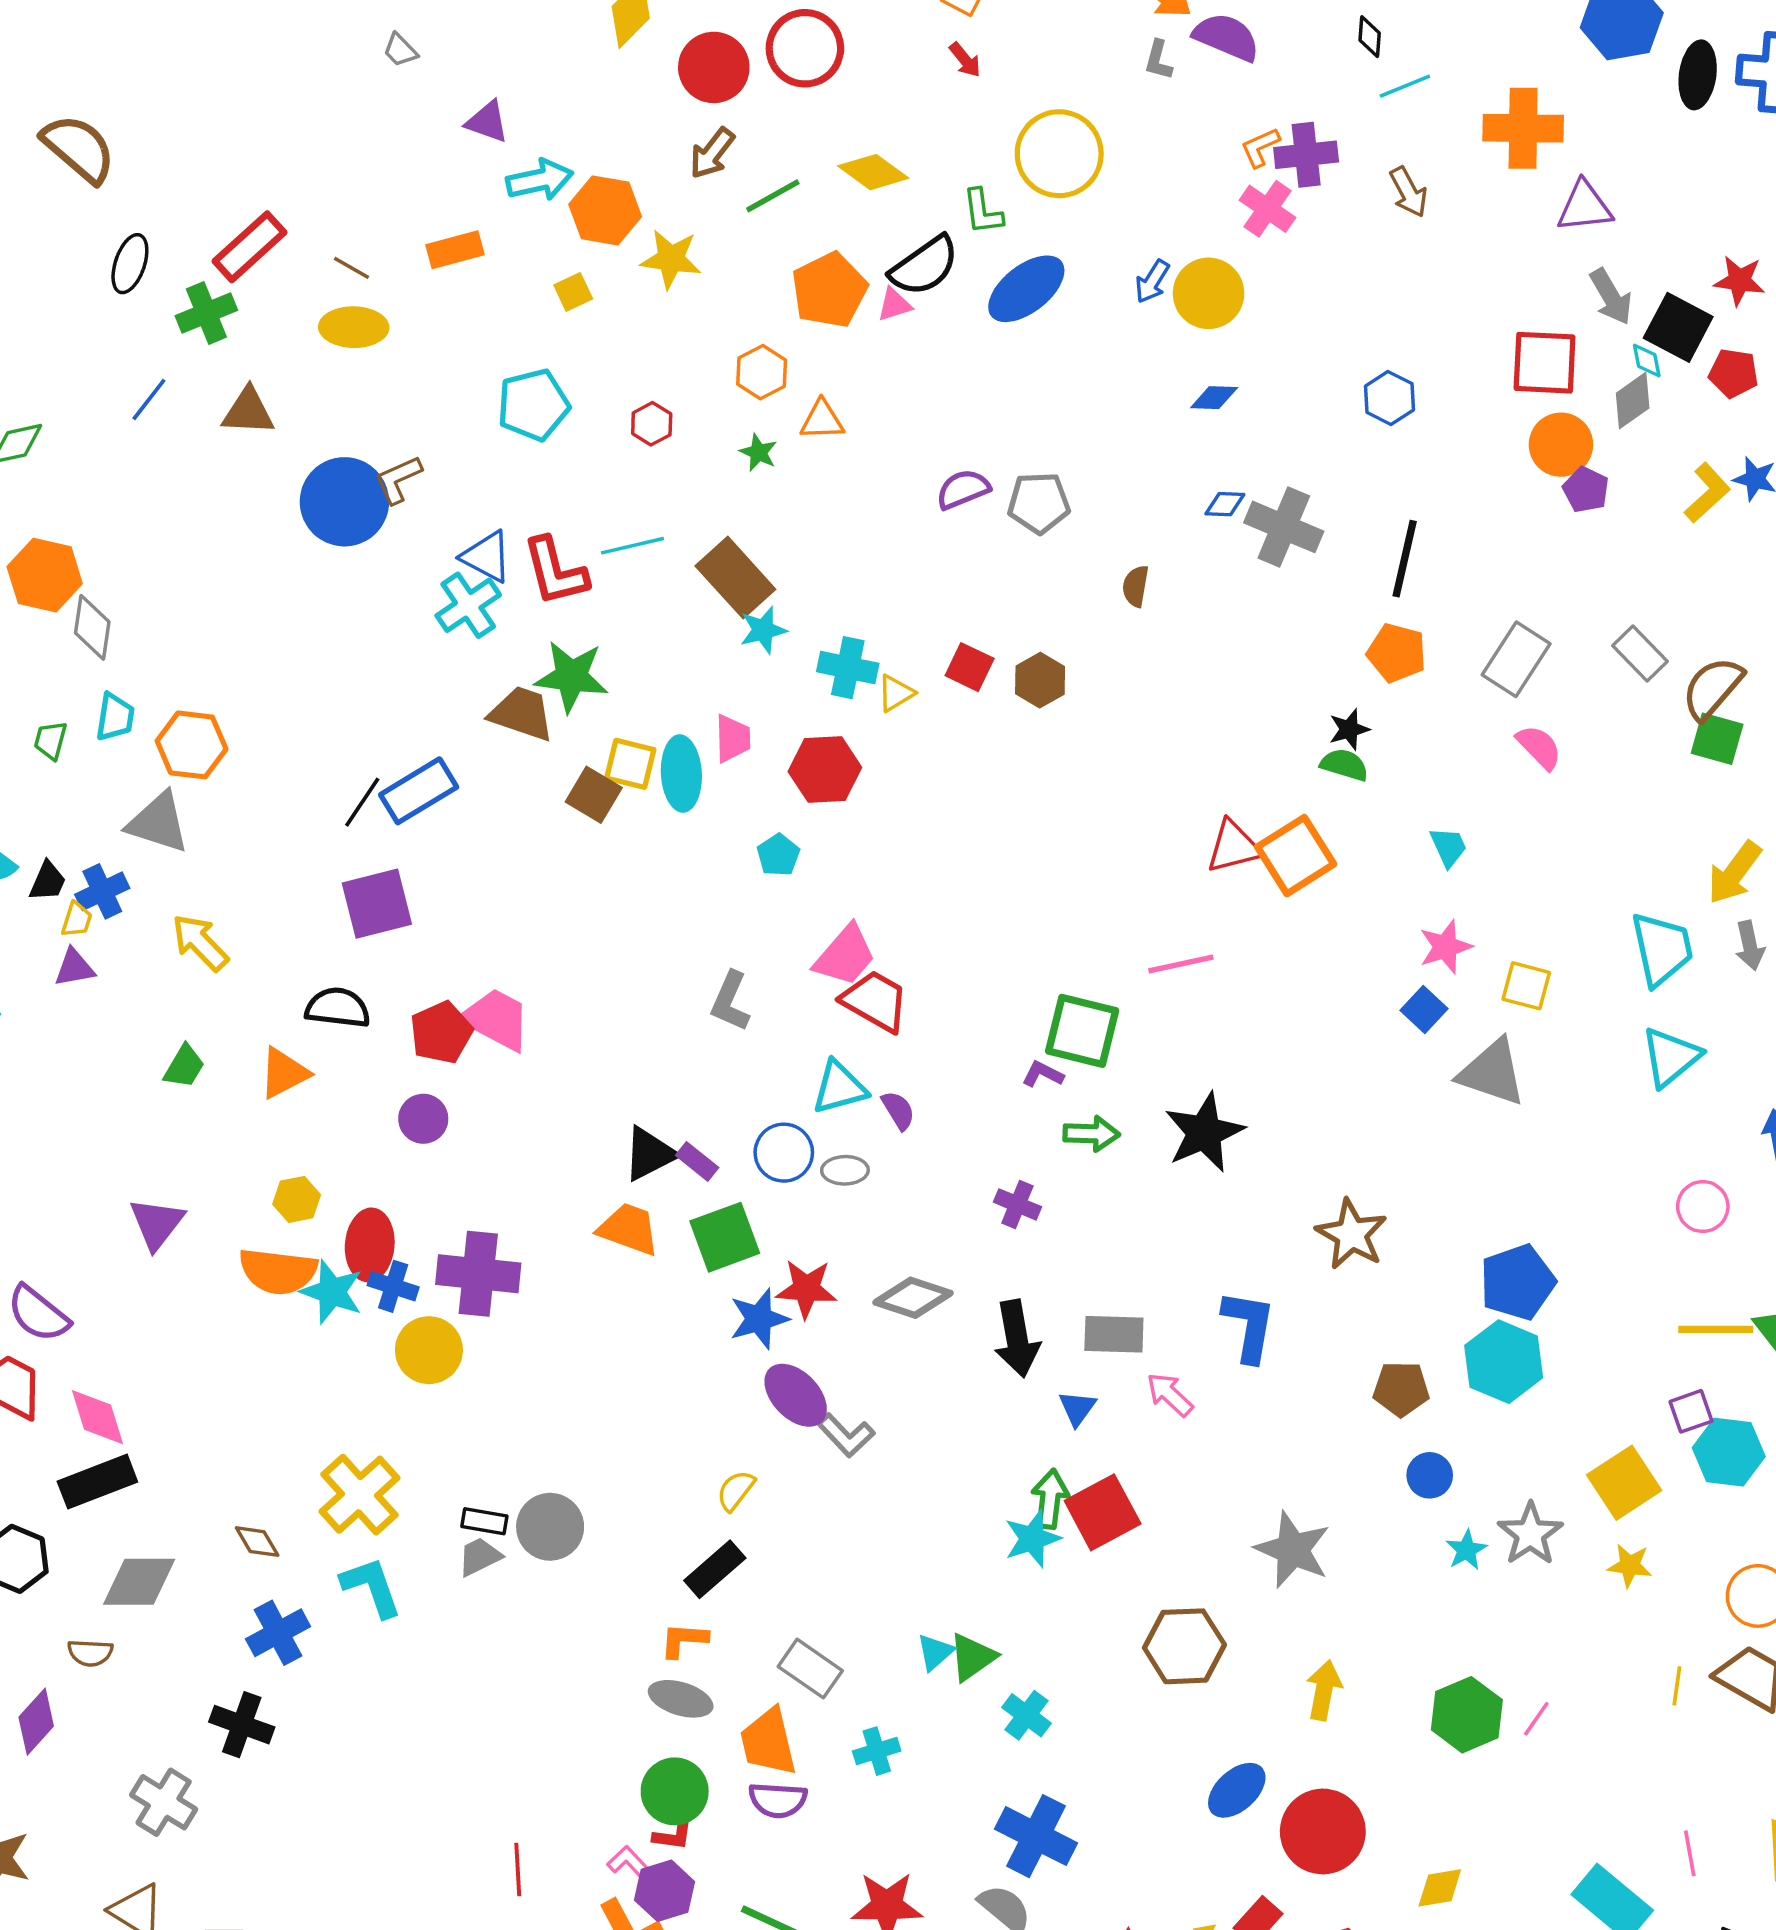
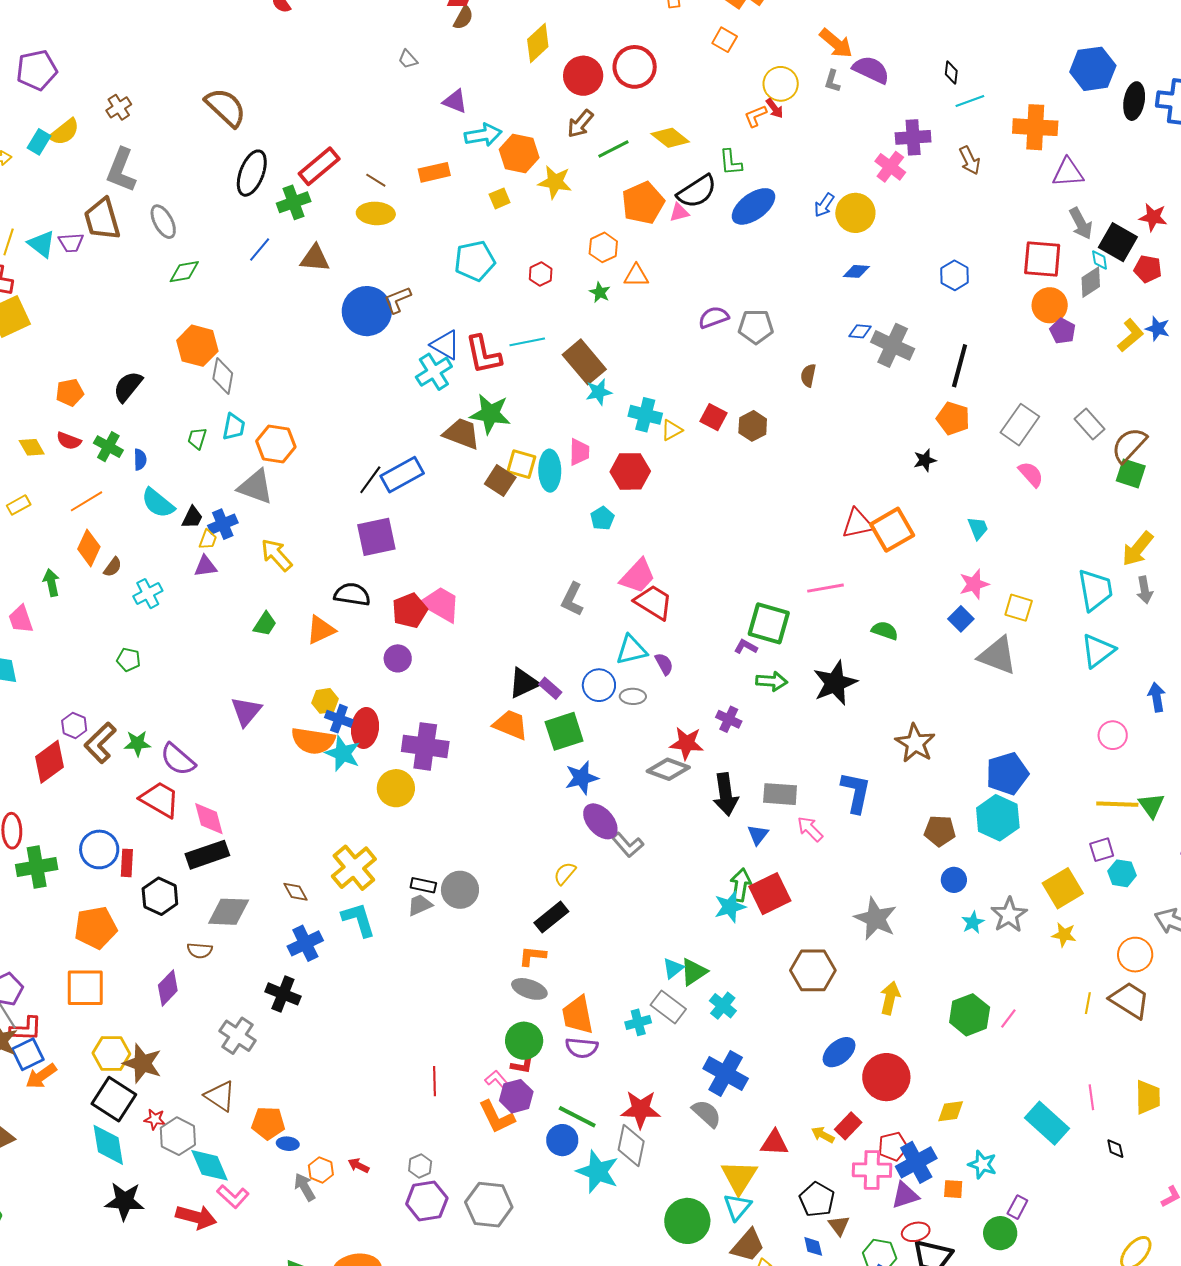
red arrow: (965, 60) -> (775, 108), moved
orange L-shape: (1260, 147) -> (755, 116), moved
yellow circle: (1059, 154) -> (781, 84), moved, size x0.7
black ellipse: (130, 264) -> (252, 173), size x1.4
green semicircle: (1344, 765) -> (885, 631), moved
blue cross: (393, 1286) -> (339, 719), moved
red star: (806, 1289) -> (687, 743), moved
cyan hexagon: (1729, 1452) -> (1122, 873), size x0.7
gray rectangle: (810, 1669) -> (668, 1007), moved

